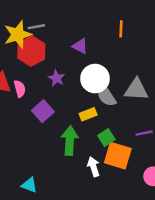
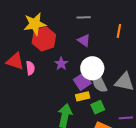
gray line: (36, 27) -> (84, 17), moved
purple square: (43, 111) -> (82, 81), moved
green square: (106, 138) -> (98, 107), moved

